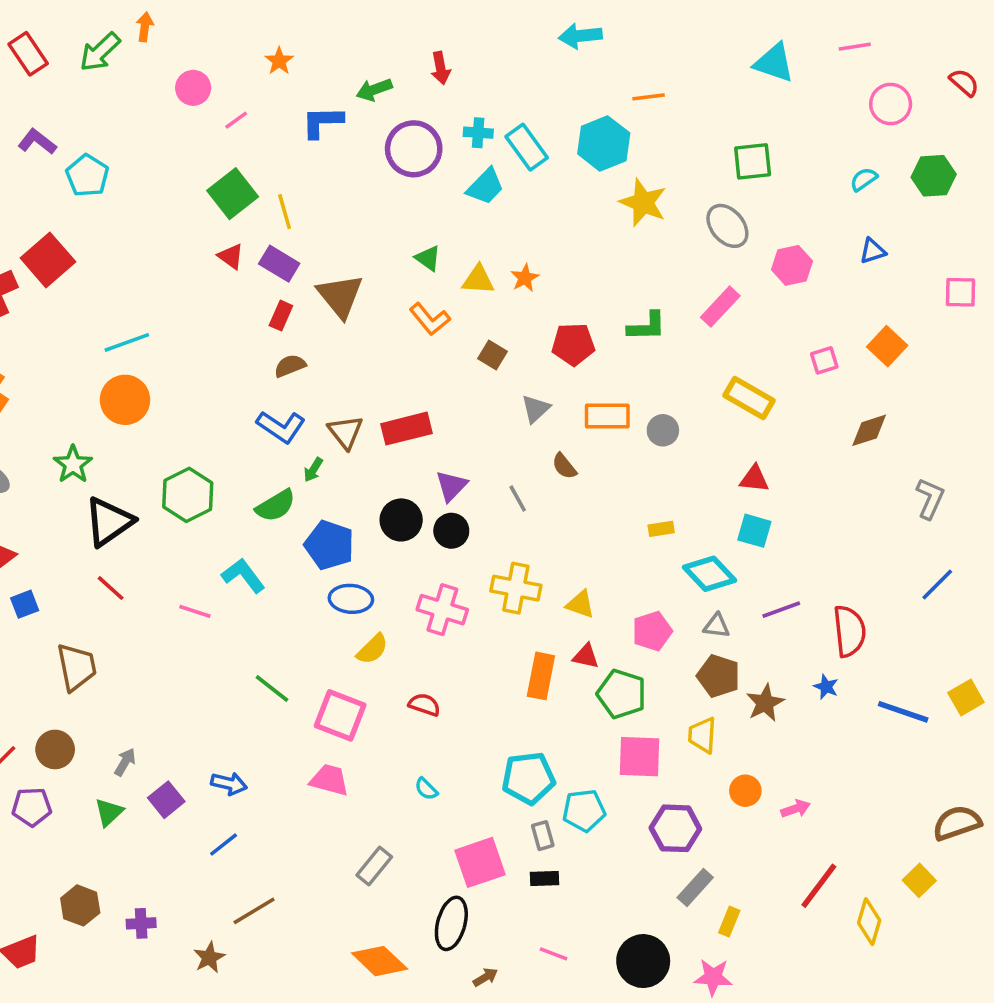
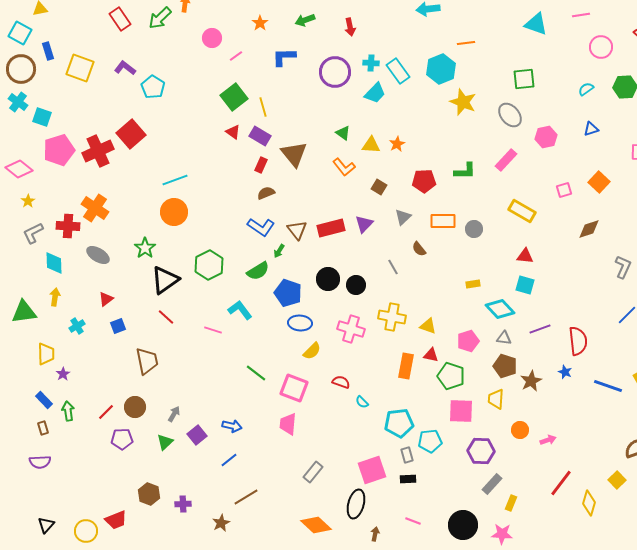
green arrow: (374, 90) -> (305, 20), moved
purple triangle: (451, 486) -> (364, 224), moved
pink trapezoid: (329, 780) -> (288, 424), turned -100
cyan semicircle: (426, 789) -> (362, 402), moved
brown arrow: (485, 977) -> (375, 534), turned -48

